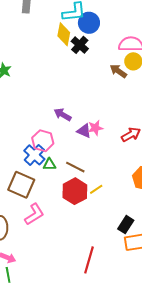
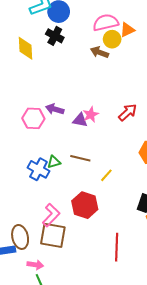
yellow diamond: (64, 34) -> (26, 48), moved
pink hexagon: (43, 141) -> (33, 118), moved
blue cross: (34, 155) -> (38, 169), moved
brown square: (21, 185) -> (53, 235), moved
red hexagon: (75, 191) -> (85, 205), moved

